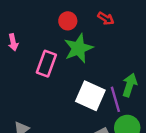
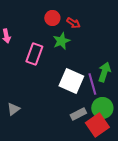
red arrow: (106, 19) -> (73, 23), moved
green star: (78, 48) -> (61, 41), size x0.7

